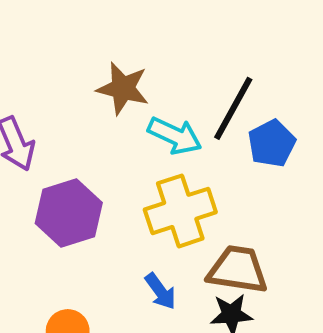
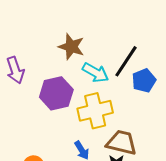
purple hexagon: (69, 213) -> (56, 93), moved

